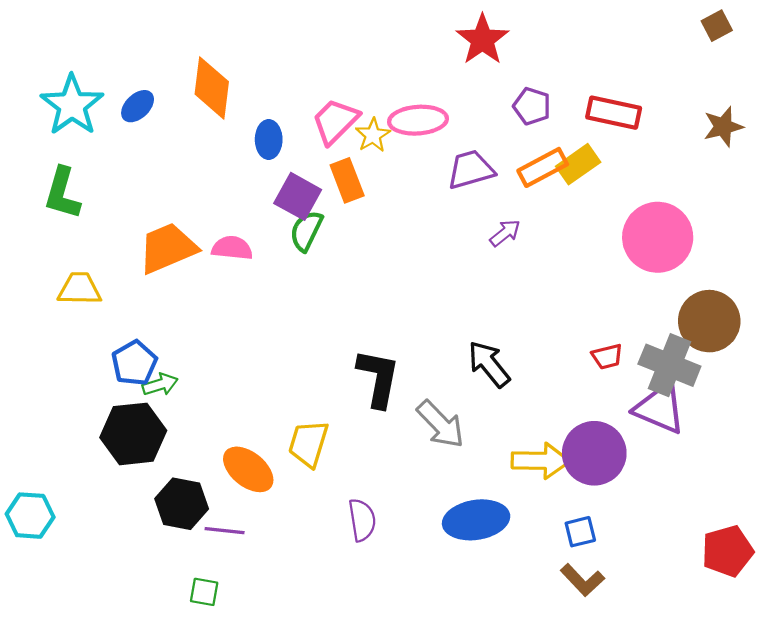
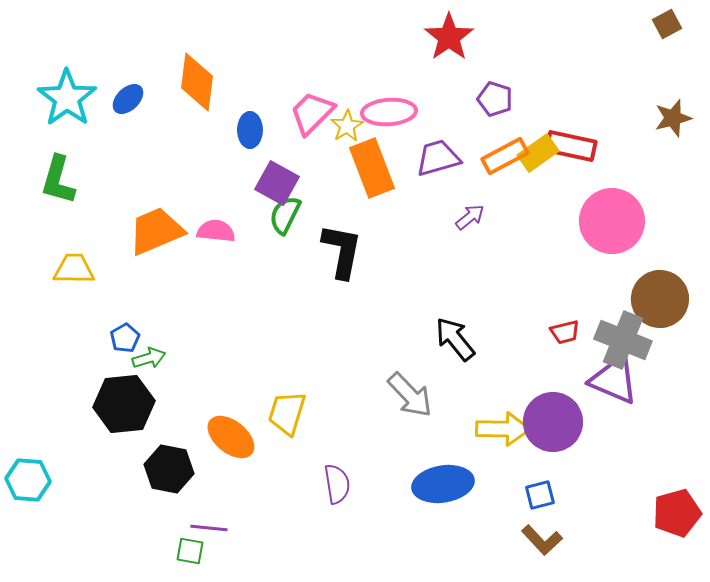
red rectangle: (614, 113) -> (571, 146), moved
orange rectangle: (347, 180) -> (372, 168), moved, size x1.4
blue pentagon: (134, 363) -> (125, 338), size x0.7
black L-shape: (378, 378) -> (342, 251), moved
purple line: (225, 531) -> (209, 528), moved

